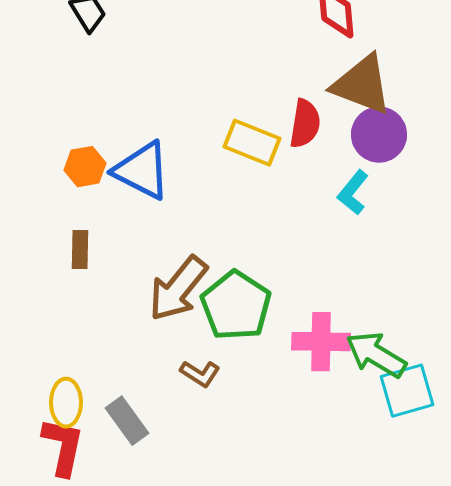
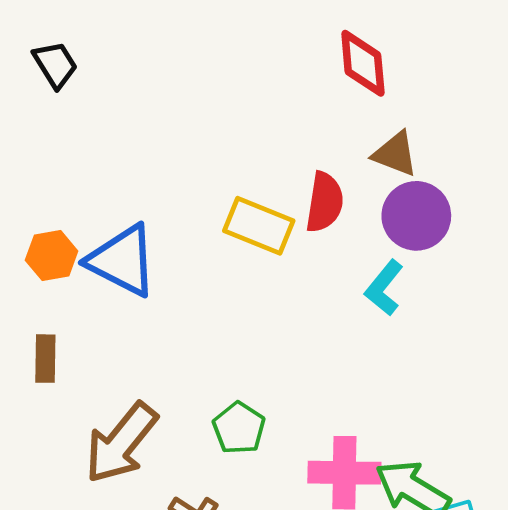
brown triangle: (362, 85) -> (395, 154), size x0.6
brown arrow: (178, 289) -> (121, 443), moved
green pentagon: (236, 306) -> (239, 428), size x0.6

